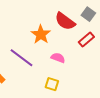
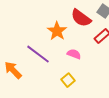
yellow square: (52, 84) -> (68, 80), turned 32

